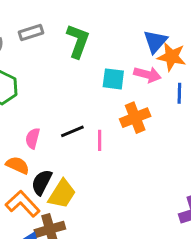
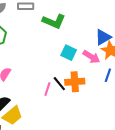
green L-shape: (78, 41) -> (54, 21), turned 75
black line: (72, 131) -> (59, 84), moved, turned 56

